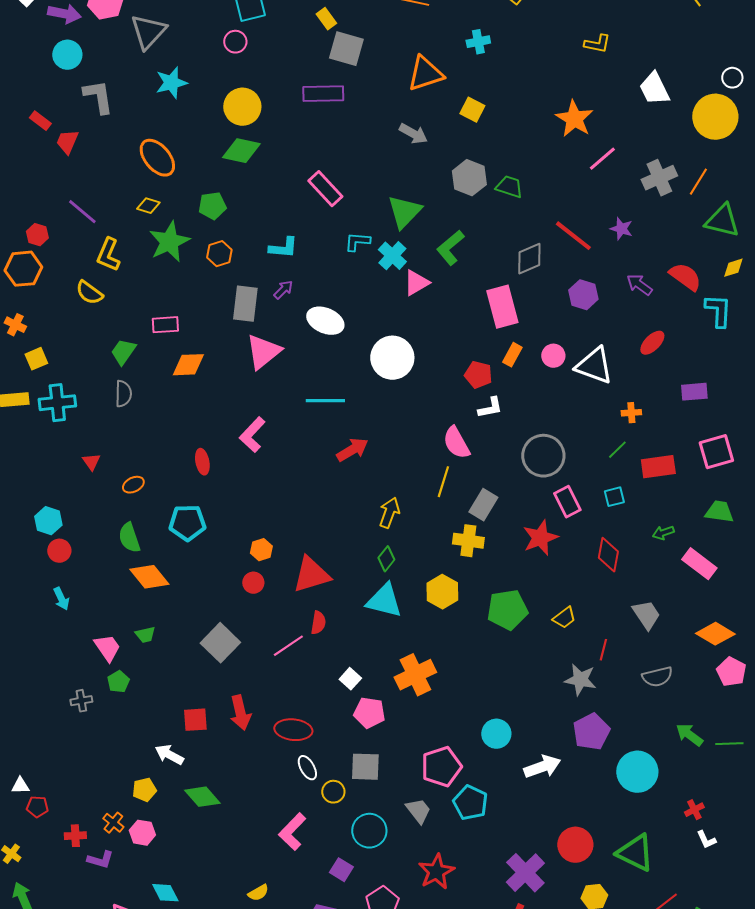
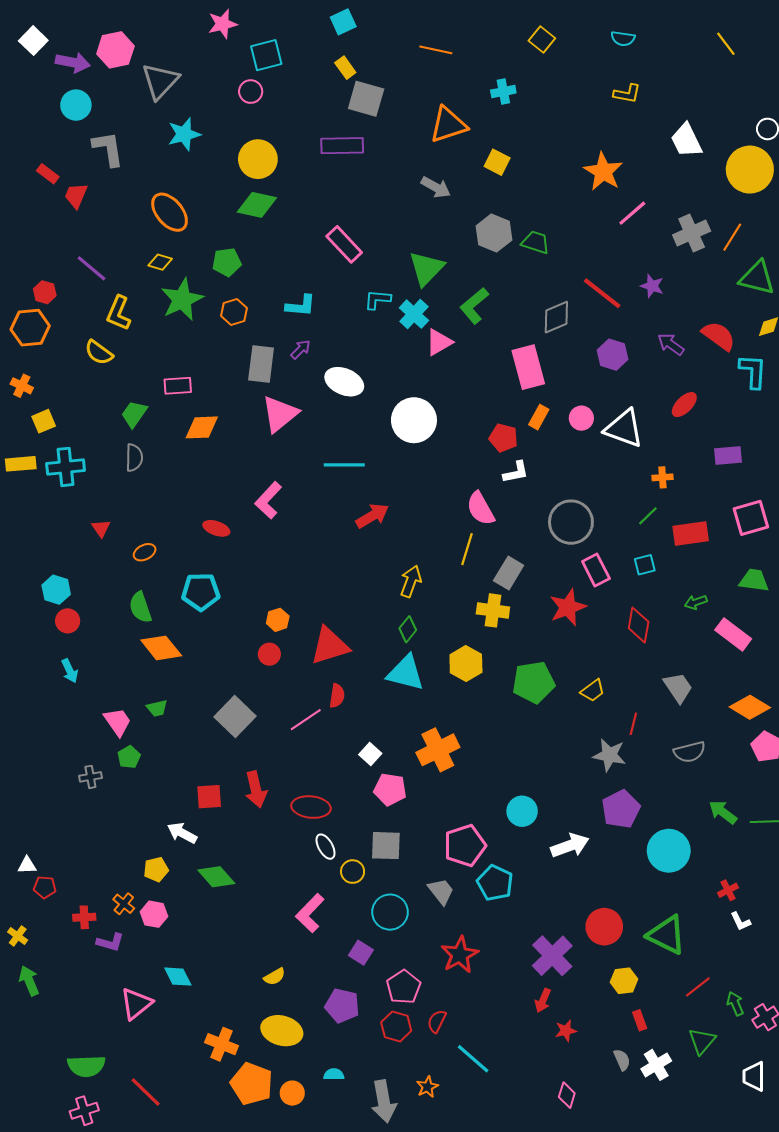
red ellipse: (202, 462) -> (216, 528), turned -60

